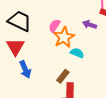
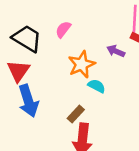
pink semicircle: (54, 26) -> (63, 29), moved
blue arrow: (25, 69) -> (28, 101), size x1.4

